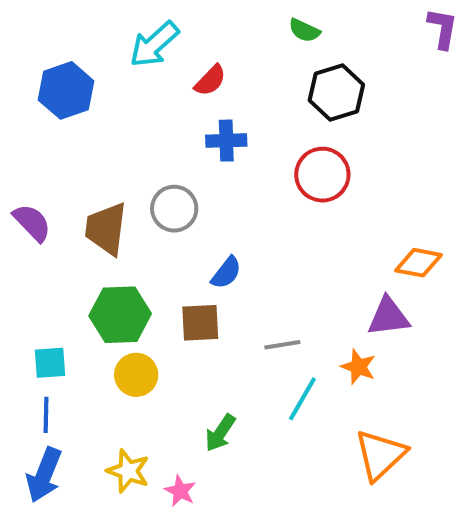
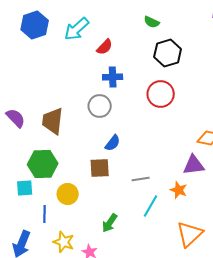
blue hexagon: (66, 90) -> (35, 25), moved
gray circle: (174, 209) -> (100, 106), moved
green hexagon: (120, 315) -> (43, 164), moved
blue line: (46, 415) -> (45, 214), moved

